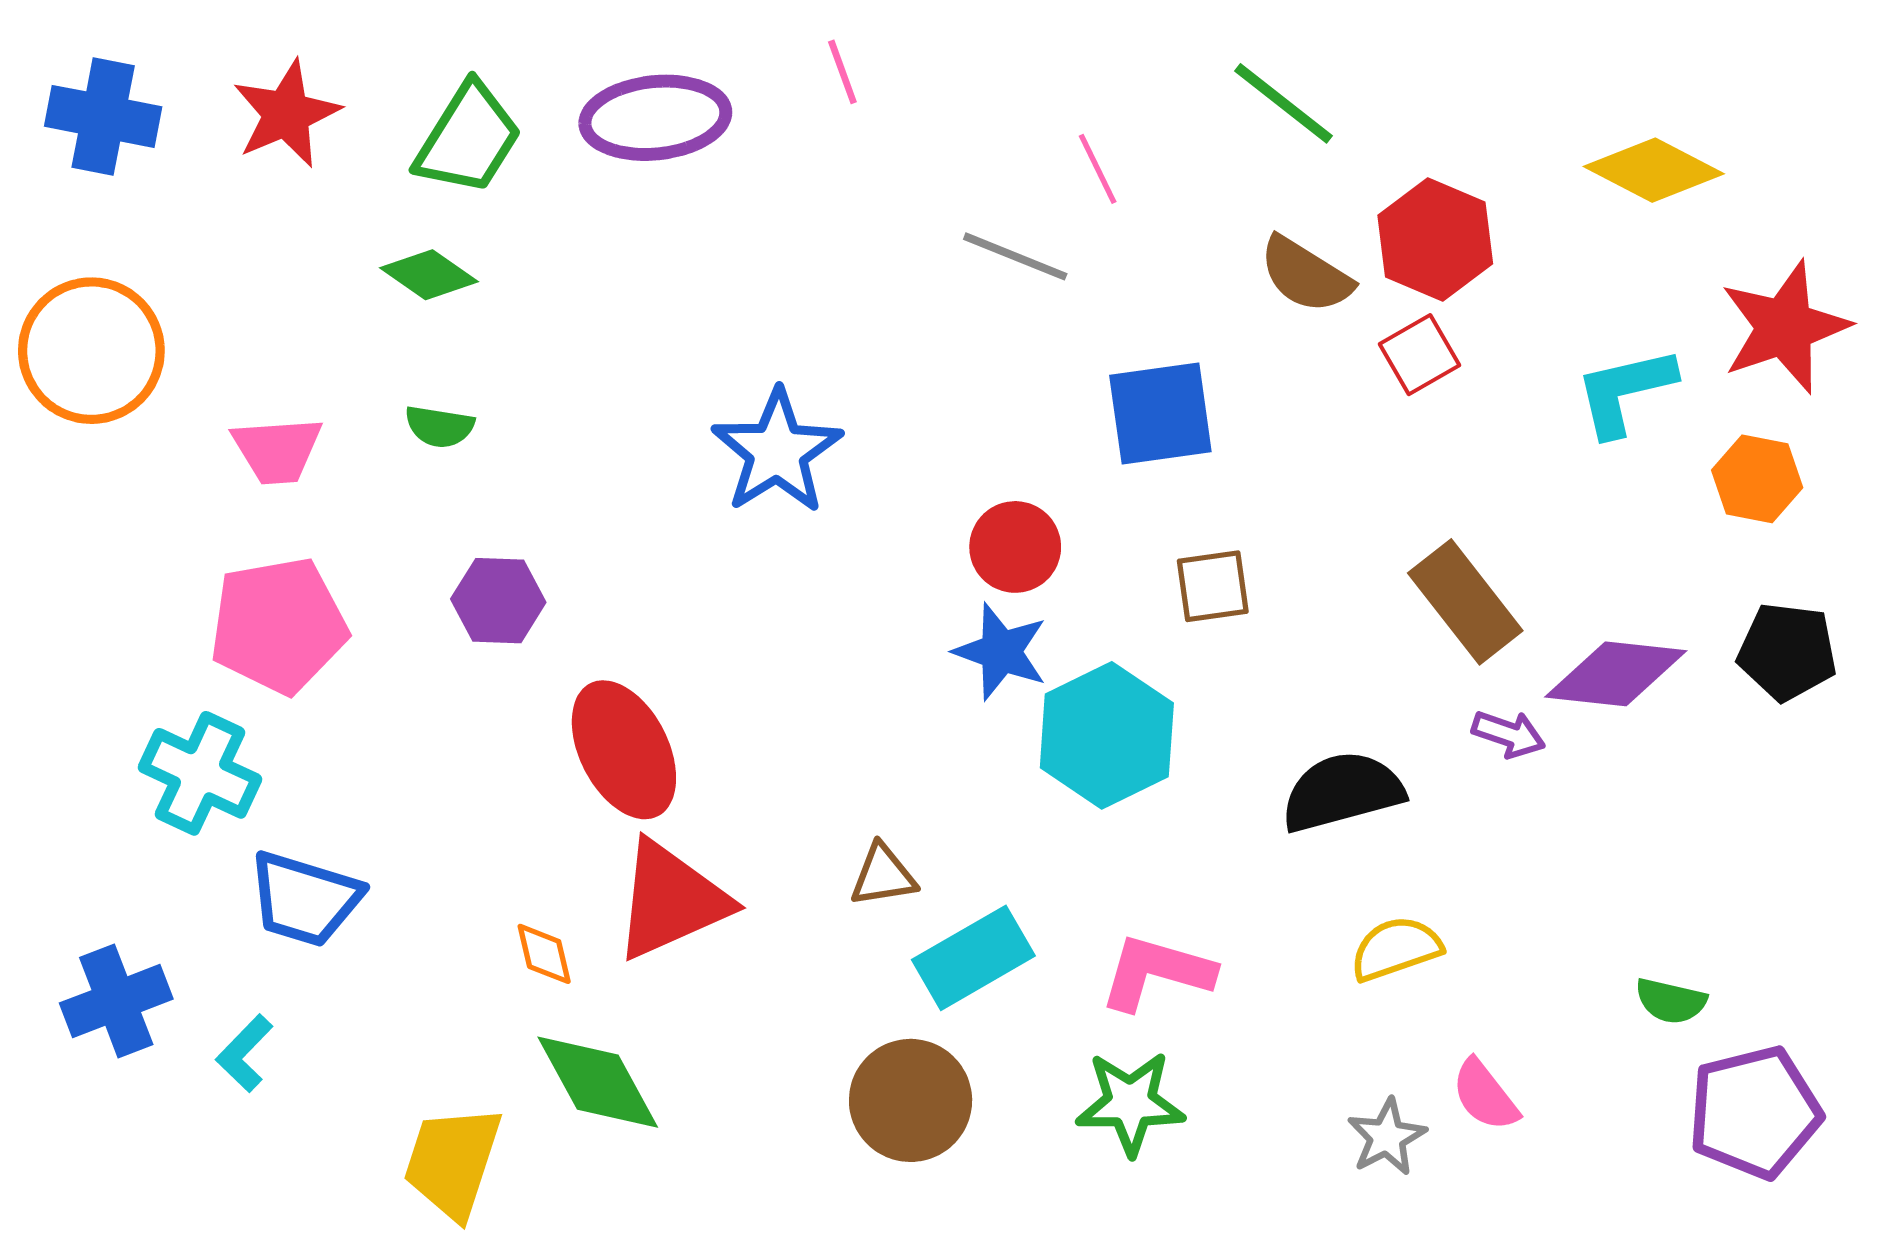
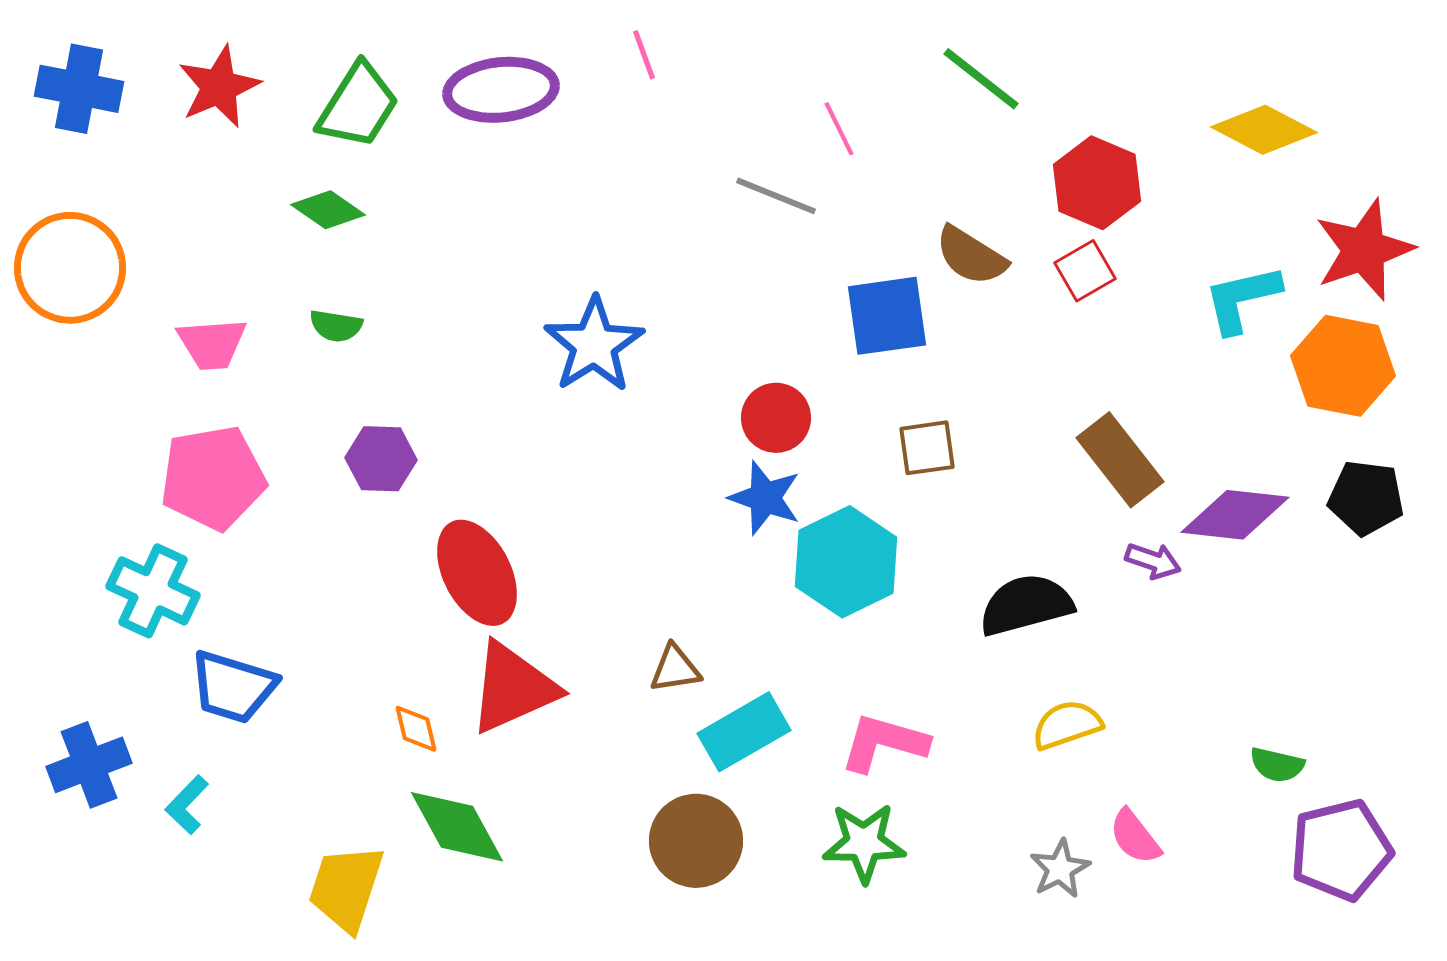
brown semicircle: (1306, 275) -> (971, 256), moved
orange hexagon: (1757, 479) -> (1343, 366), size x1.5

